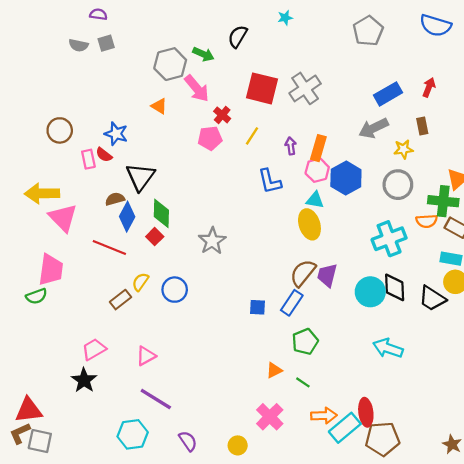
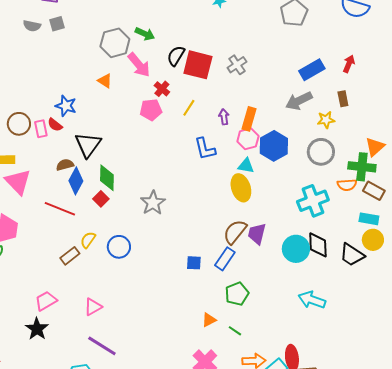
black semicircle: (238, 36) -> (176, 56), moved
gray cross: (305, 88) -> (237, 65), size x0.7
brown circle: (60, 130) -> (19, 124), moved

